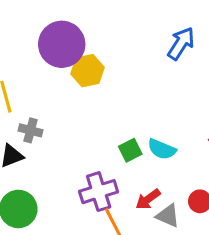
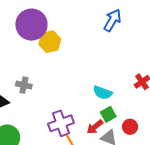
gray cross: (30, 130) -> (24, 85), moved
green square: (130, 150) -> (108, 114), moved

